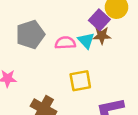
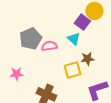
brown star: (102, 36) -> (88, 59), moved
pink semicircle: (65, 43) -> (49, 46), moved

